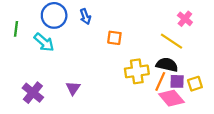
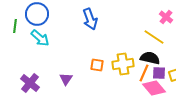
blue circle: (54, 15) -> (37, 14), moved
blue arrow: (85, 17) -> (90, 19), moved, size x1.5
orange square: (114, 38) -> (97, 65), moved

